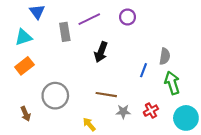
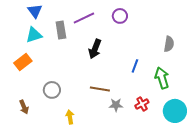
cyan triangle: (23, 37) -> (34, 35), moved
gray semicircle: (165, 56) -> (169, 44), moved
gray circle: (55, 96) -> (52, 90), size x0.7
yellow arrow: (89, 124) -> (70, 117), moved, turned 32

